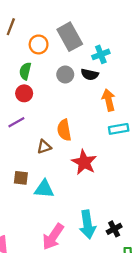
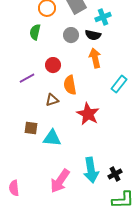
red circle: (24, 93) -> (53, 65), moved
orange arrow: (109, 100) -> (95, 58), moved
cyan rectangle: (119, 129) -> (119, 84), turned -42

